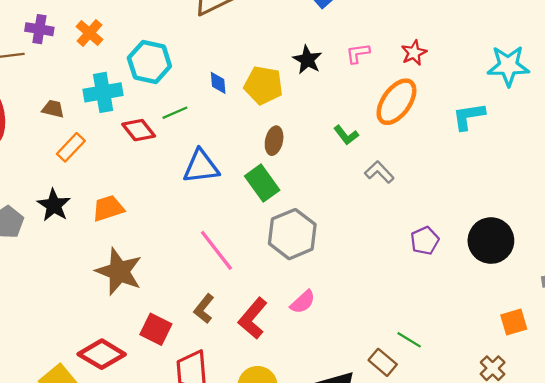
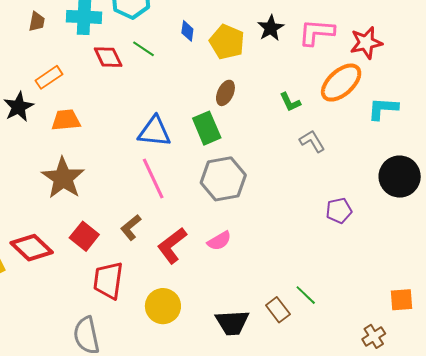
pink L-shape: (358, 53) -> (317, 32), size x1.6
red star: (414, 53) -> (366, 43), size x1.4
brown trapezoid: (53, 109) -> (37, 22), turned 75
green line: (175, 113) -> (144, 49), turned 45
cyan L-shape: (469, 116) -> (383, 109), moved
orange rectangle: (71, 147) -> (49, 77), moved
blue triangle: (201, 167) -> (154, 131), moved
black circle: (491, 241) -> (400, 177), moved

